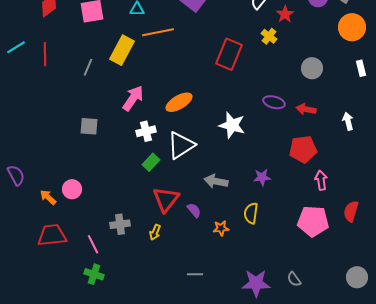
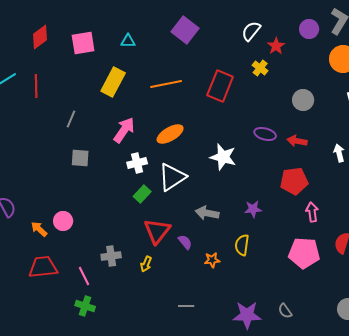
orange line: (158, 32) -> (166, 84), moved
gray line: (88, 67) -> (71, 119), moved

